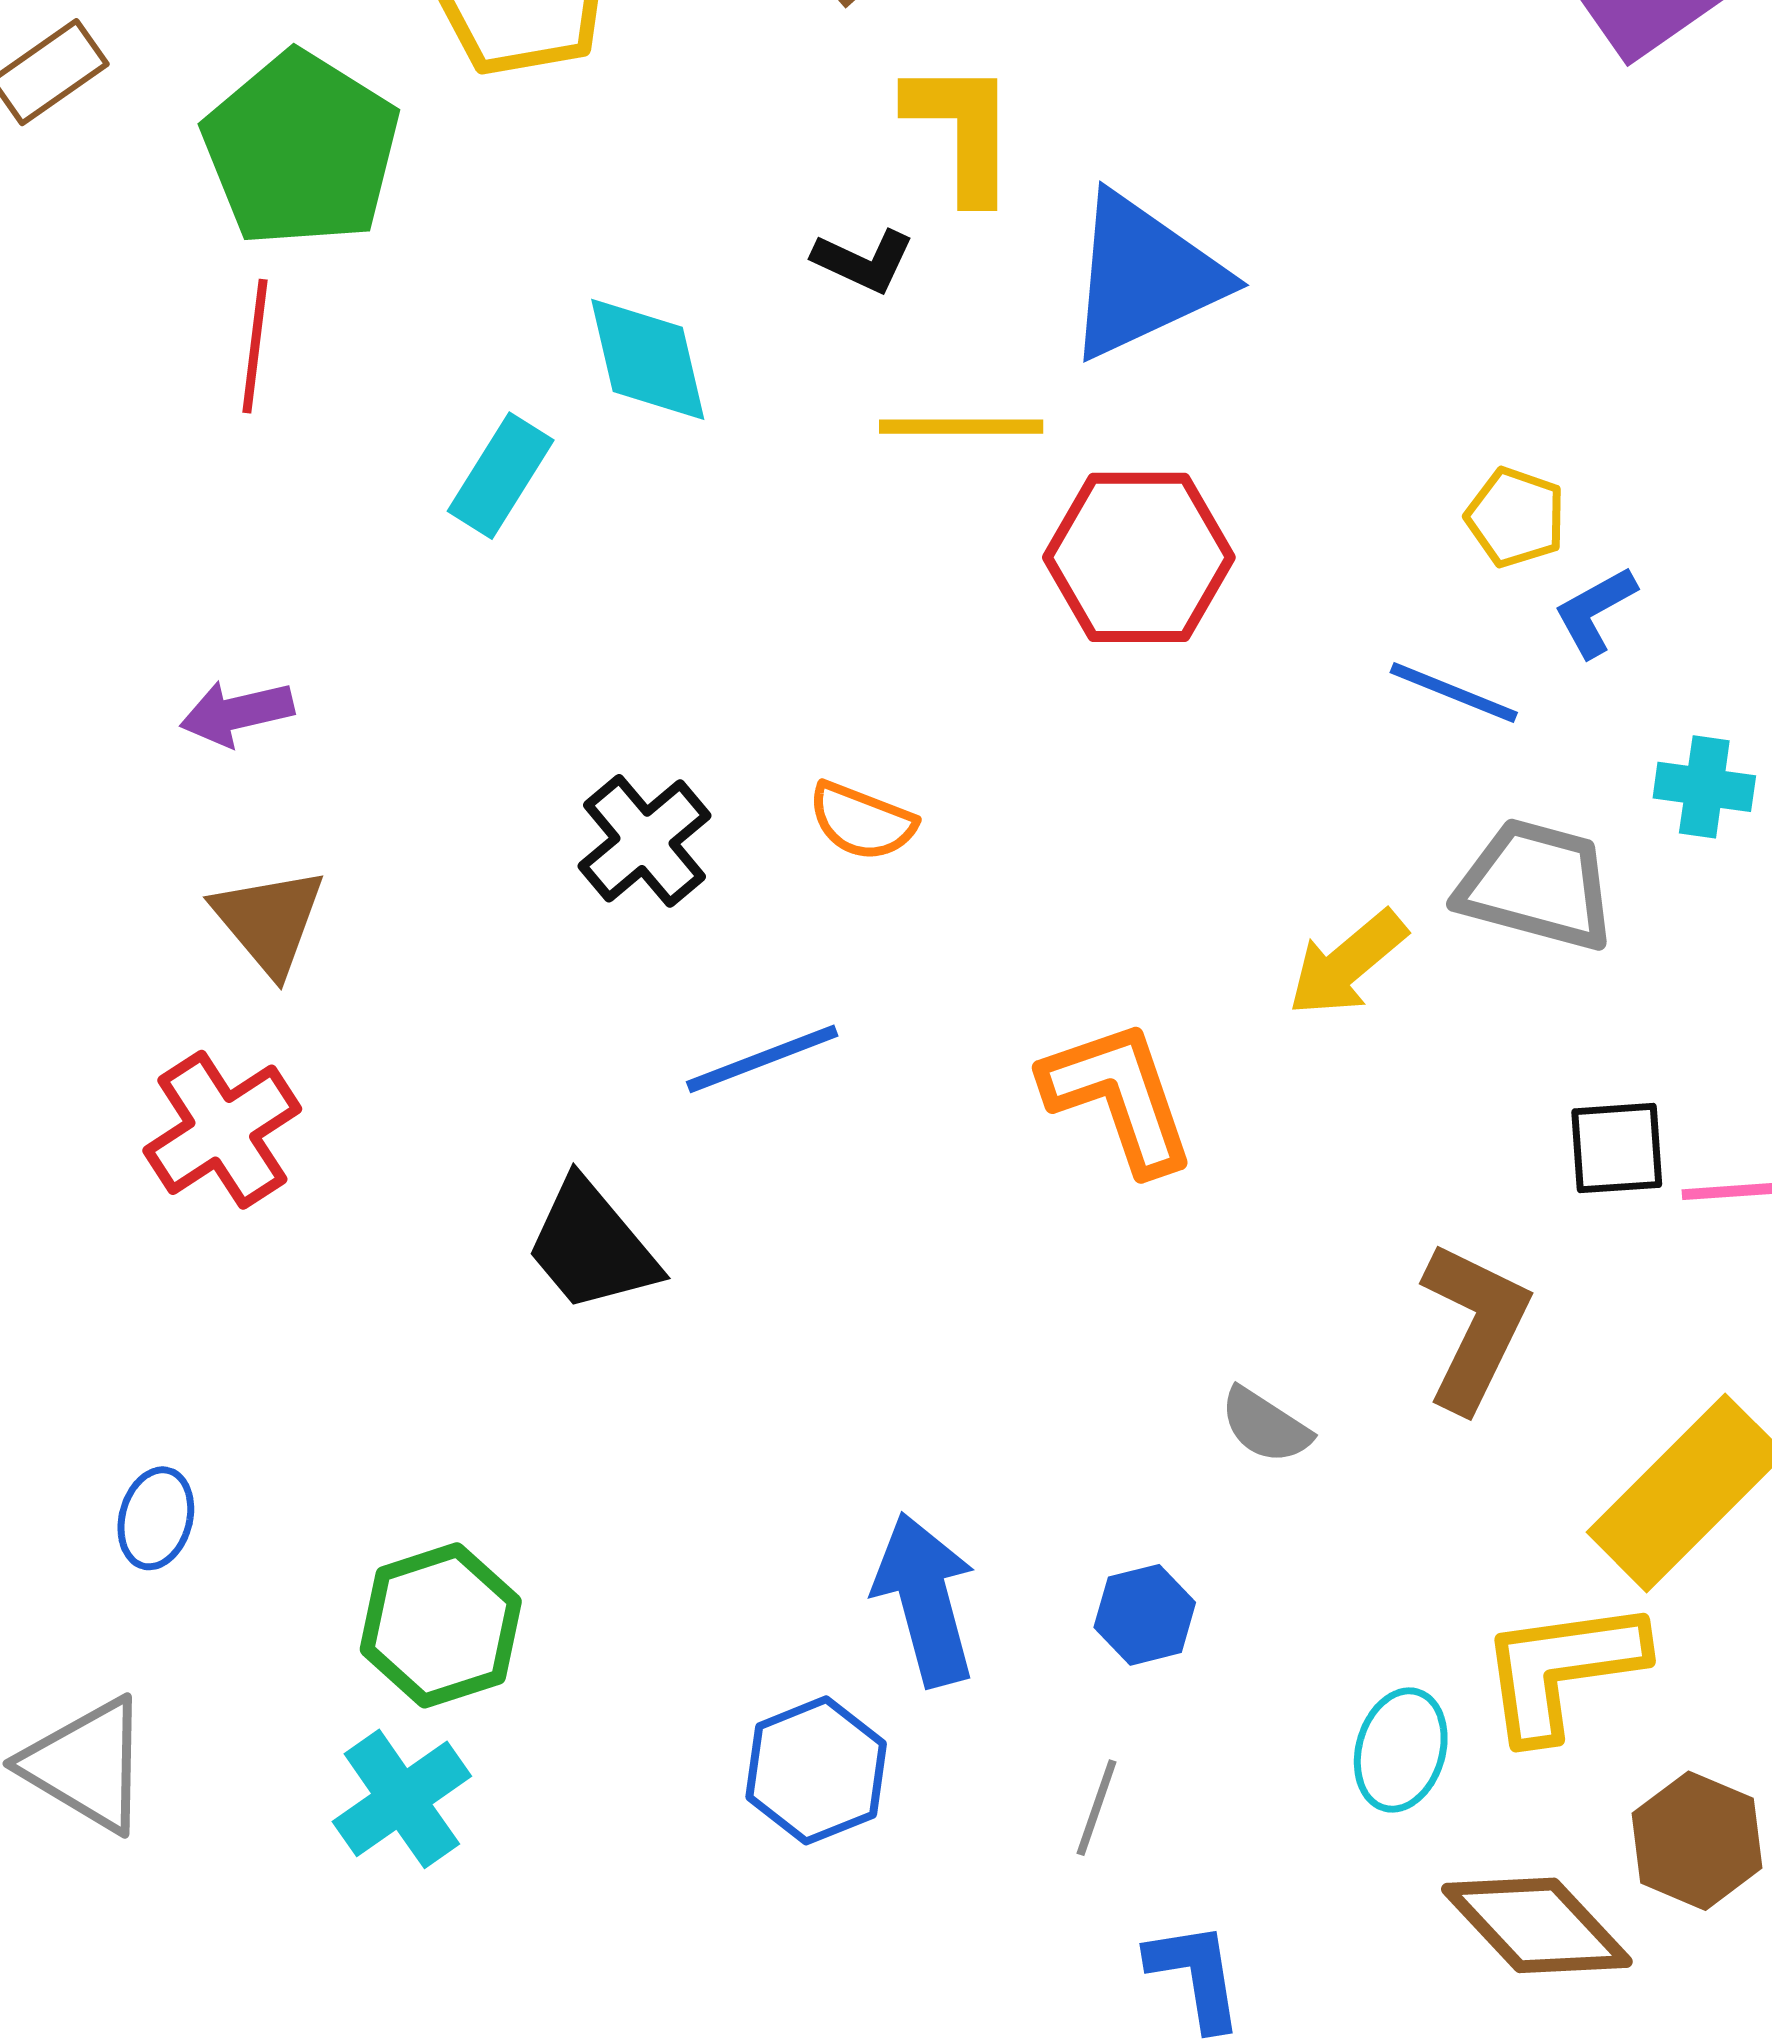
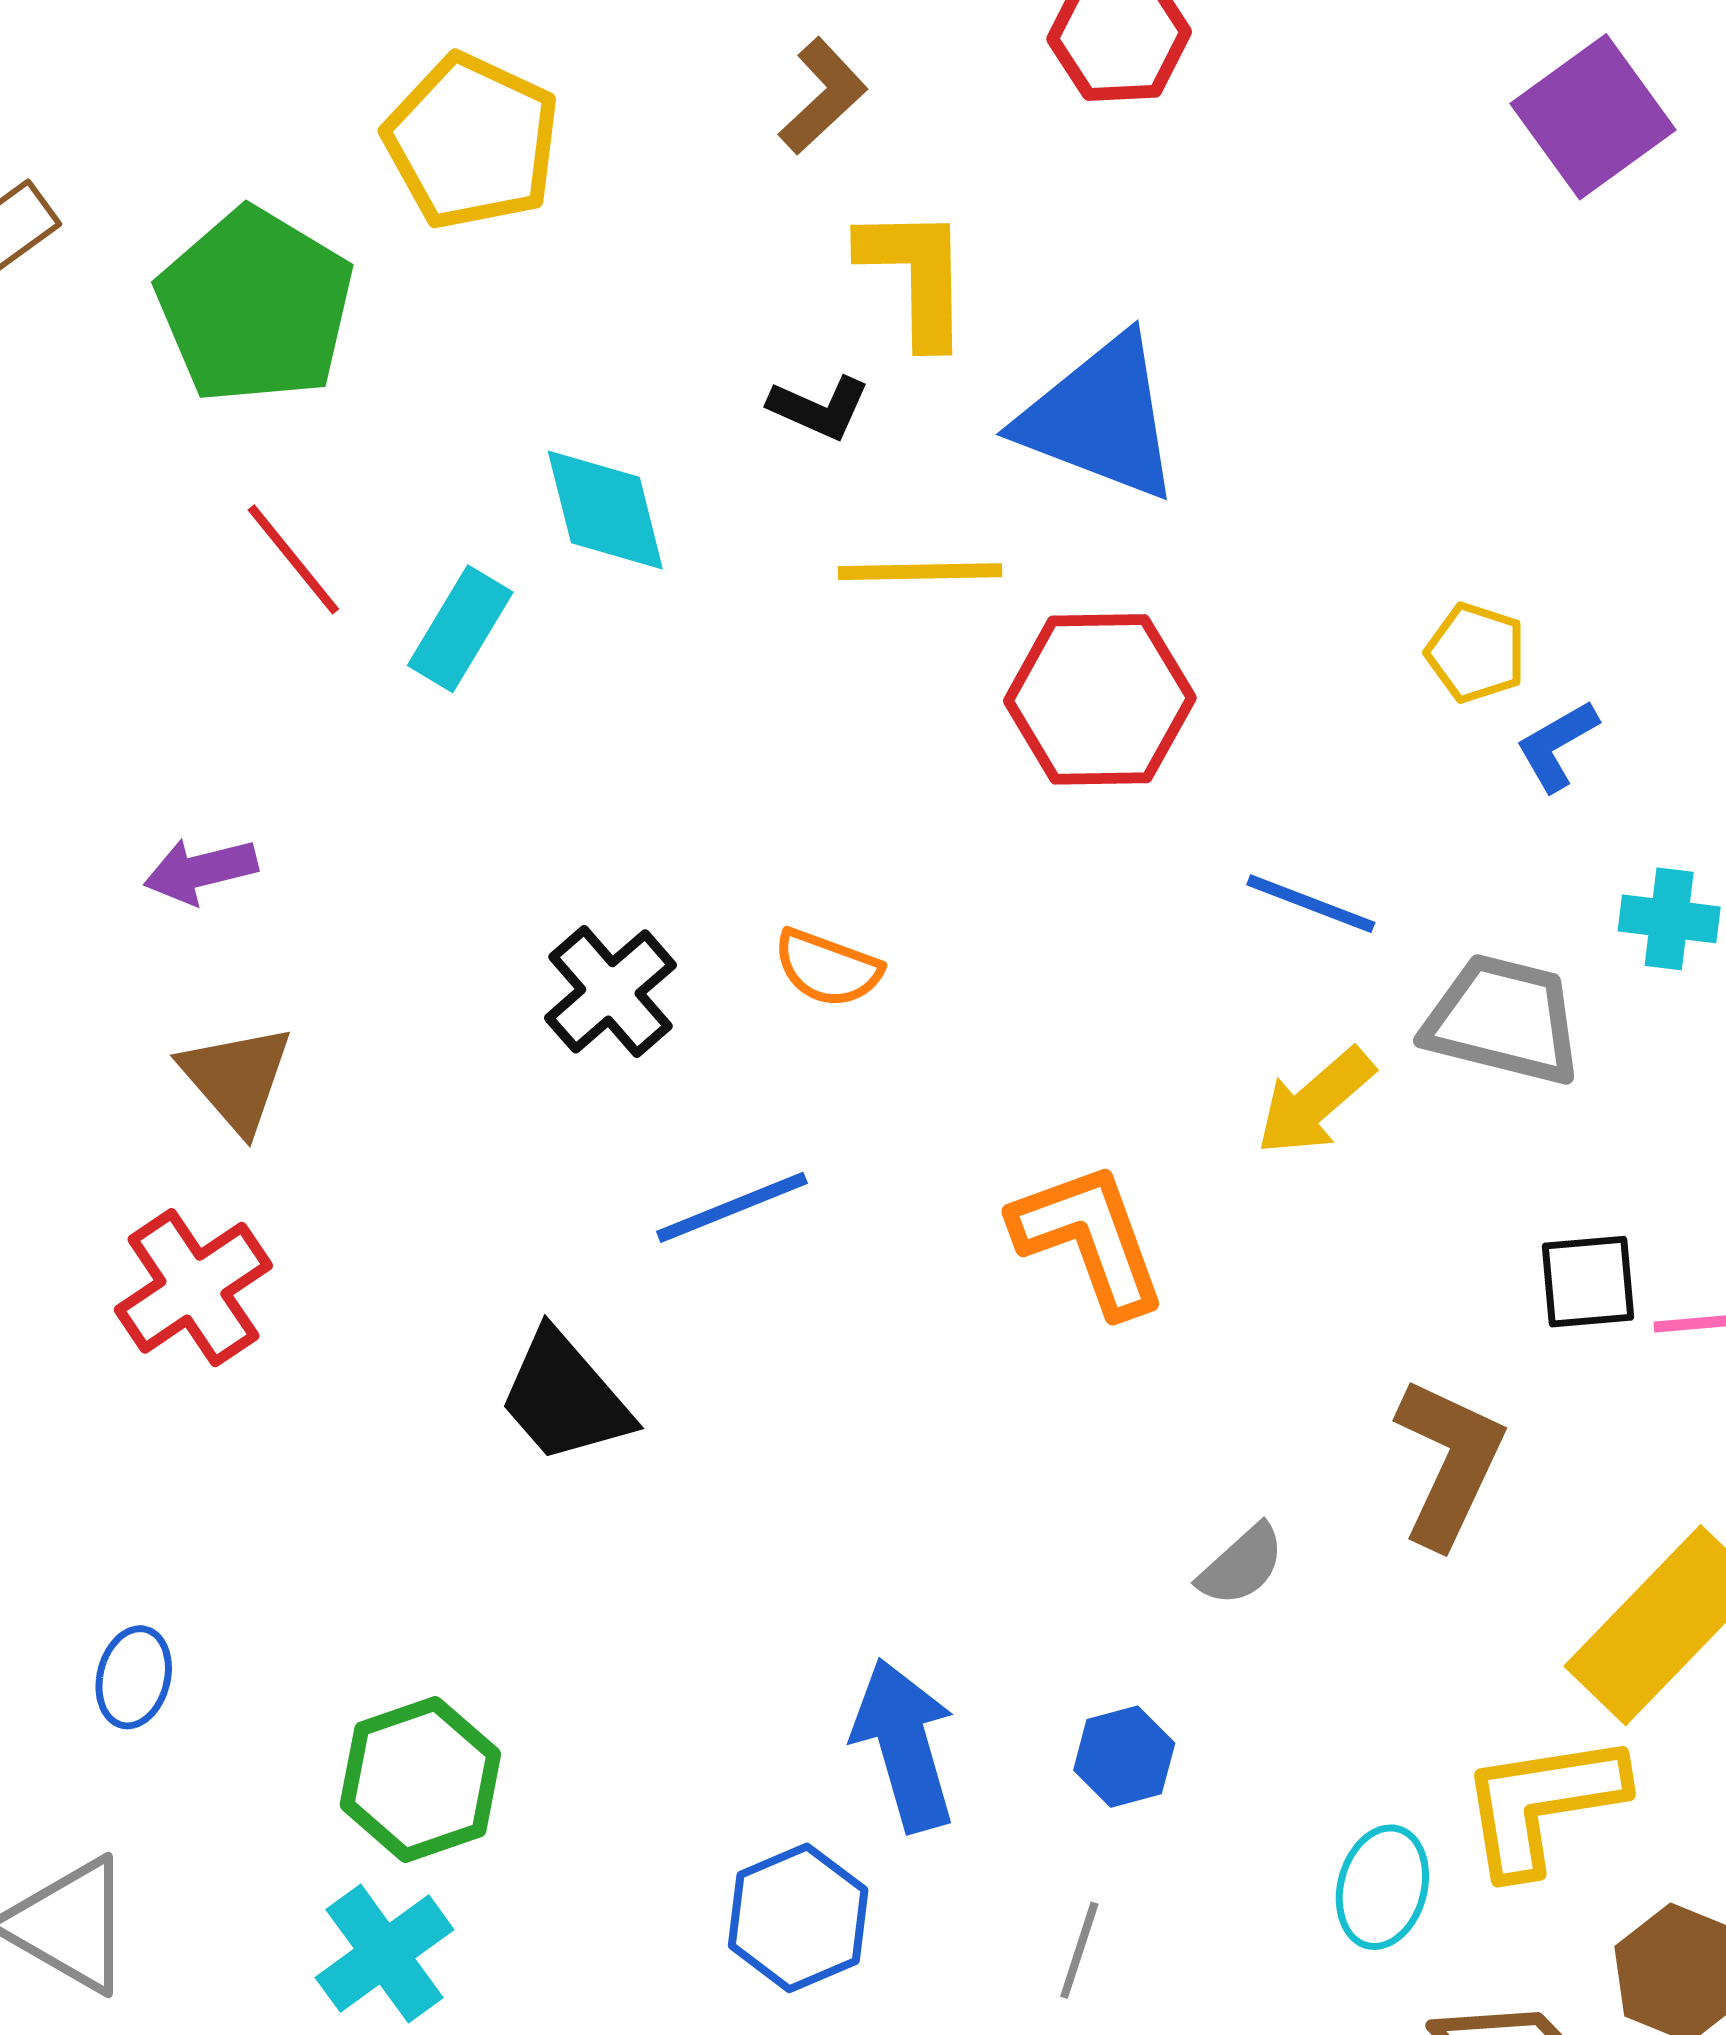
blue triangle: (1144, 276) -> (1100, 418), turned 47
red line: (255, 346) -> (293, 559), moved, turned -45
blue line: (1454, 693) -> (1311, 904), moved
gray semicircle: (1265, 1426) -> (1241, 1565), turned -74

